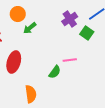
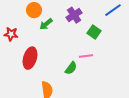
purple cross: (70, 19) -> (74, 15), moved
green square: (87, 33) -> (94, 32), moved

